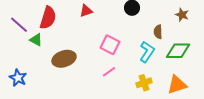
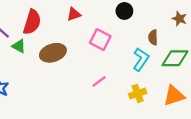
pink square: (110, 45) -> (100, 40), moved
brown ellipse: (64, 59) -> (53, 53), moved

